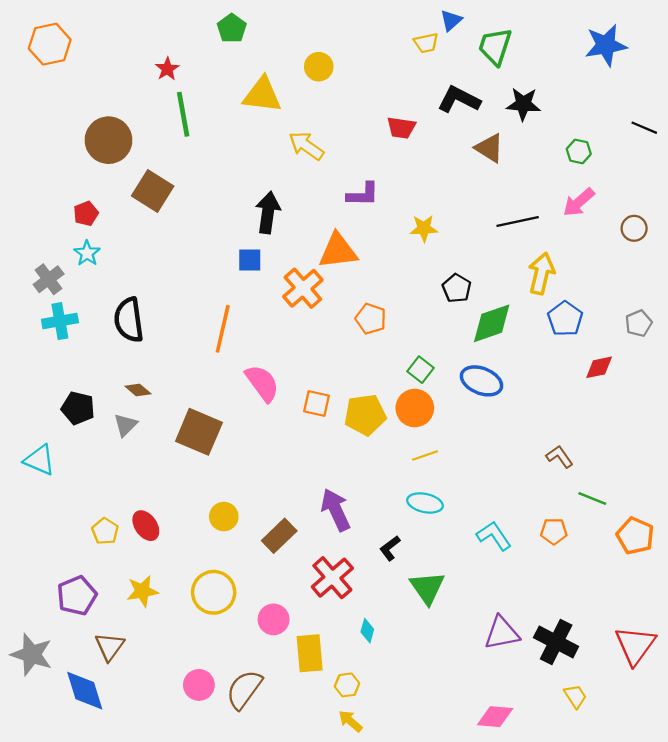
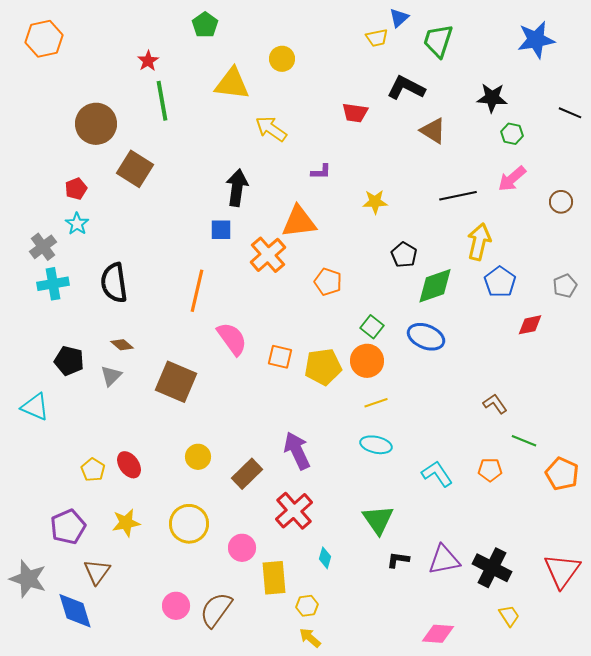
black star: (523, 104) -> (492, 98), moved
purple L-shape: (363, 194) -> (321, 172), size x0.7
black L-shape: (390, 548) -> (398, 560), moved, turned 45

